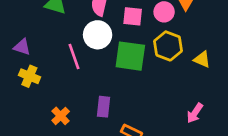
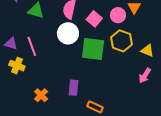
pink square: (133, 16) -> (94, 19), turned 35
pink line: (74, 57) -> (32, 46), moved
pink arrow: (195, 113) -> (145, 75), moved

